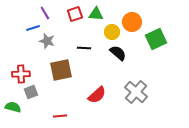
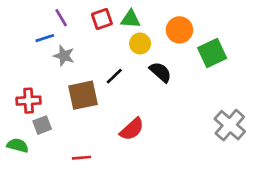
yellow circle: (112, 32) -> (140, 43), moved
black line: (84, 48) -> (114, 76), moved, turned -48
gray cross: (136, 92) -> (230, 125), moved

